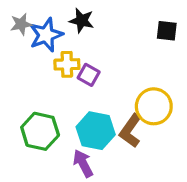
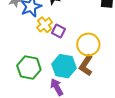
yellow cross: (67, 64) -> (45, 25), turned -35
yellow circle: (154, 106) -> (88, 44), moved

